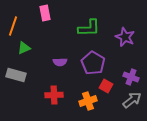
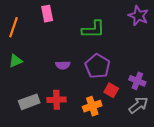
purple star: (125, 37) -> (138, 16), moved
green triangle: (24, 48) -> (16, 61), moved
gray rectangle: (16, 75) -> (29, 102), moved, turned -36

